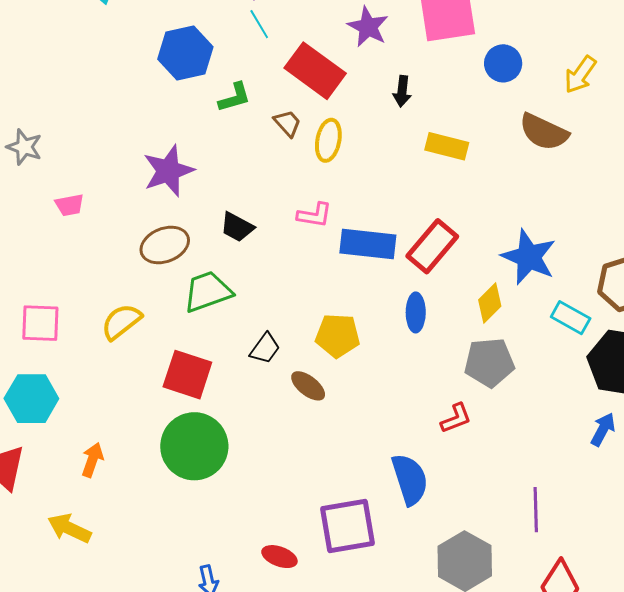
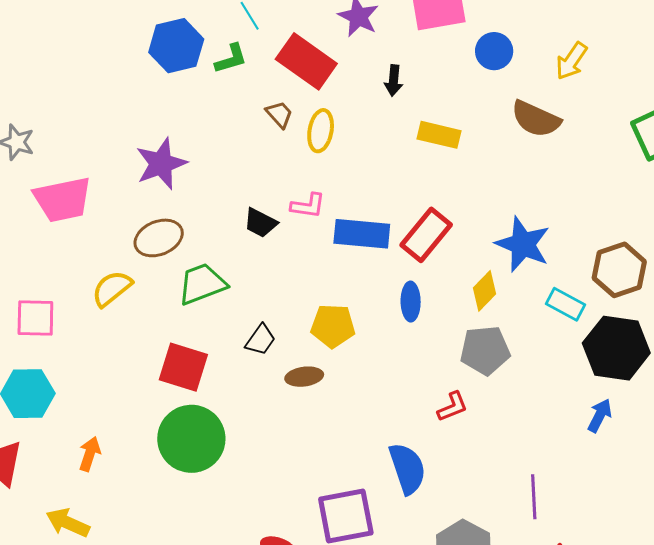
green L-shape: (234, 97) -> (231, 59), moved
pink trapezoid: (69, 205) -> (63, 199), size x2.0
black trapezoid: (237, 227) -> (260, 223), moved
yellow semicircle: (121, 322) -> (112, 288), moved
brown ellipse: (308, 386) -> (304, 377), turned -45

